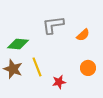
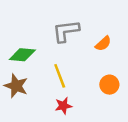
yellow line: (37, 67) -> (60, 76), moved
red star: (59, 82) -> (63, 106), moved

